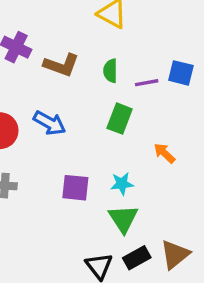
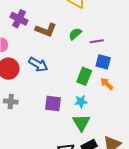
green semicircle: (110, 71) -> (75, 34), turned 48
blue square: (181, 73) -> (103, 62), moved
green rectangle: (120, 119) -> (84, 76), moved

